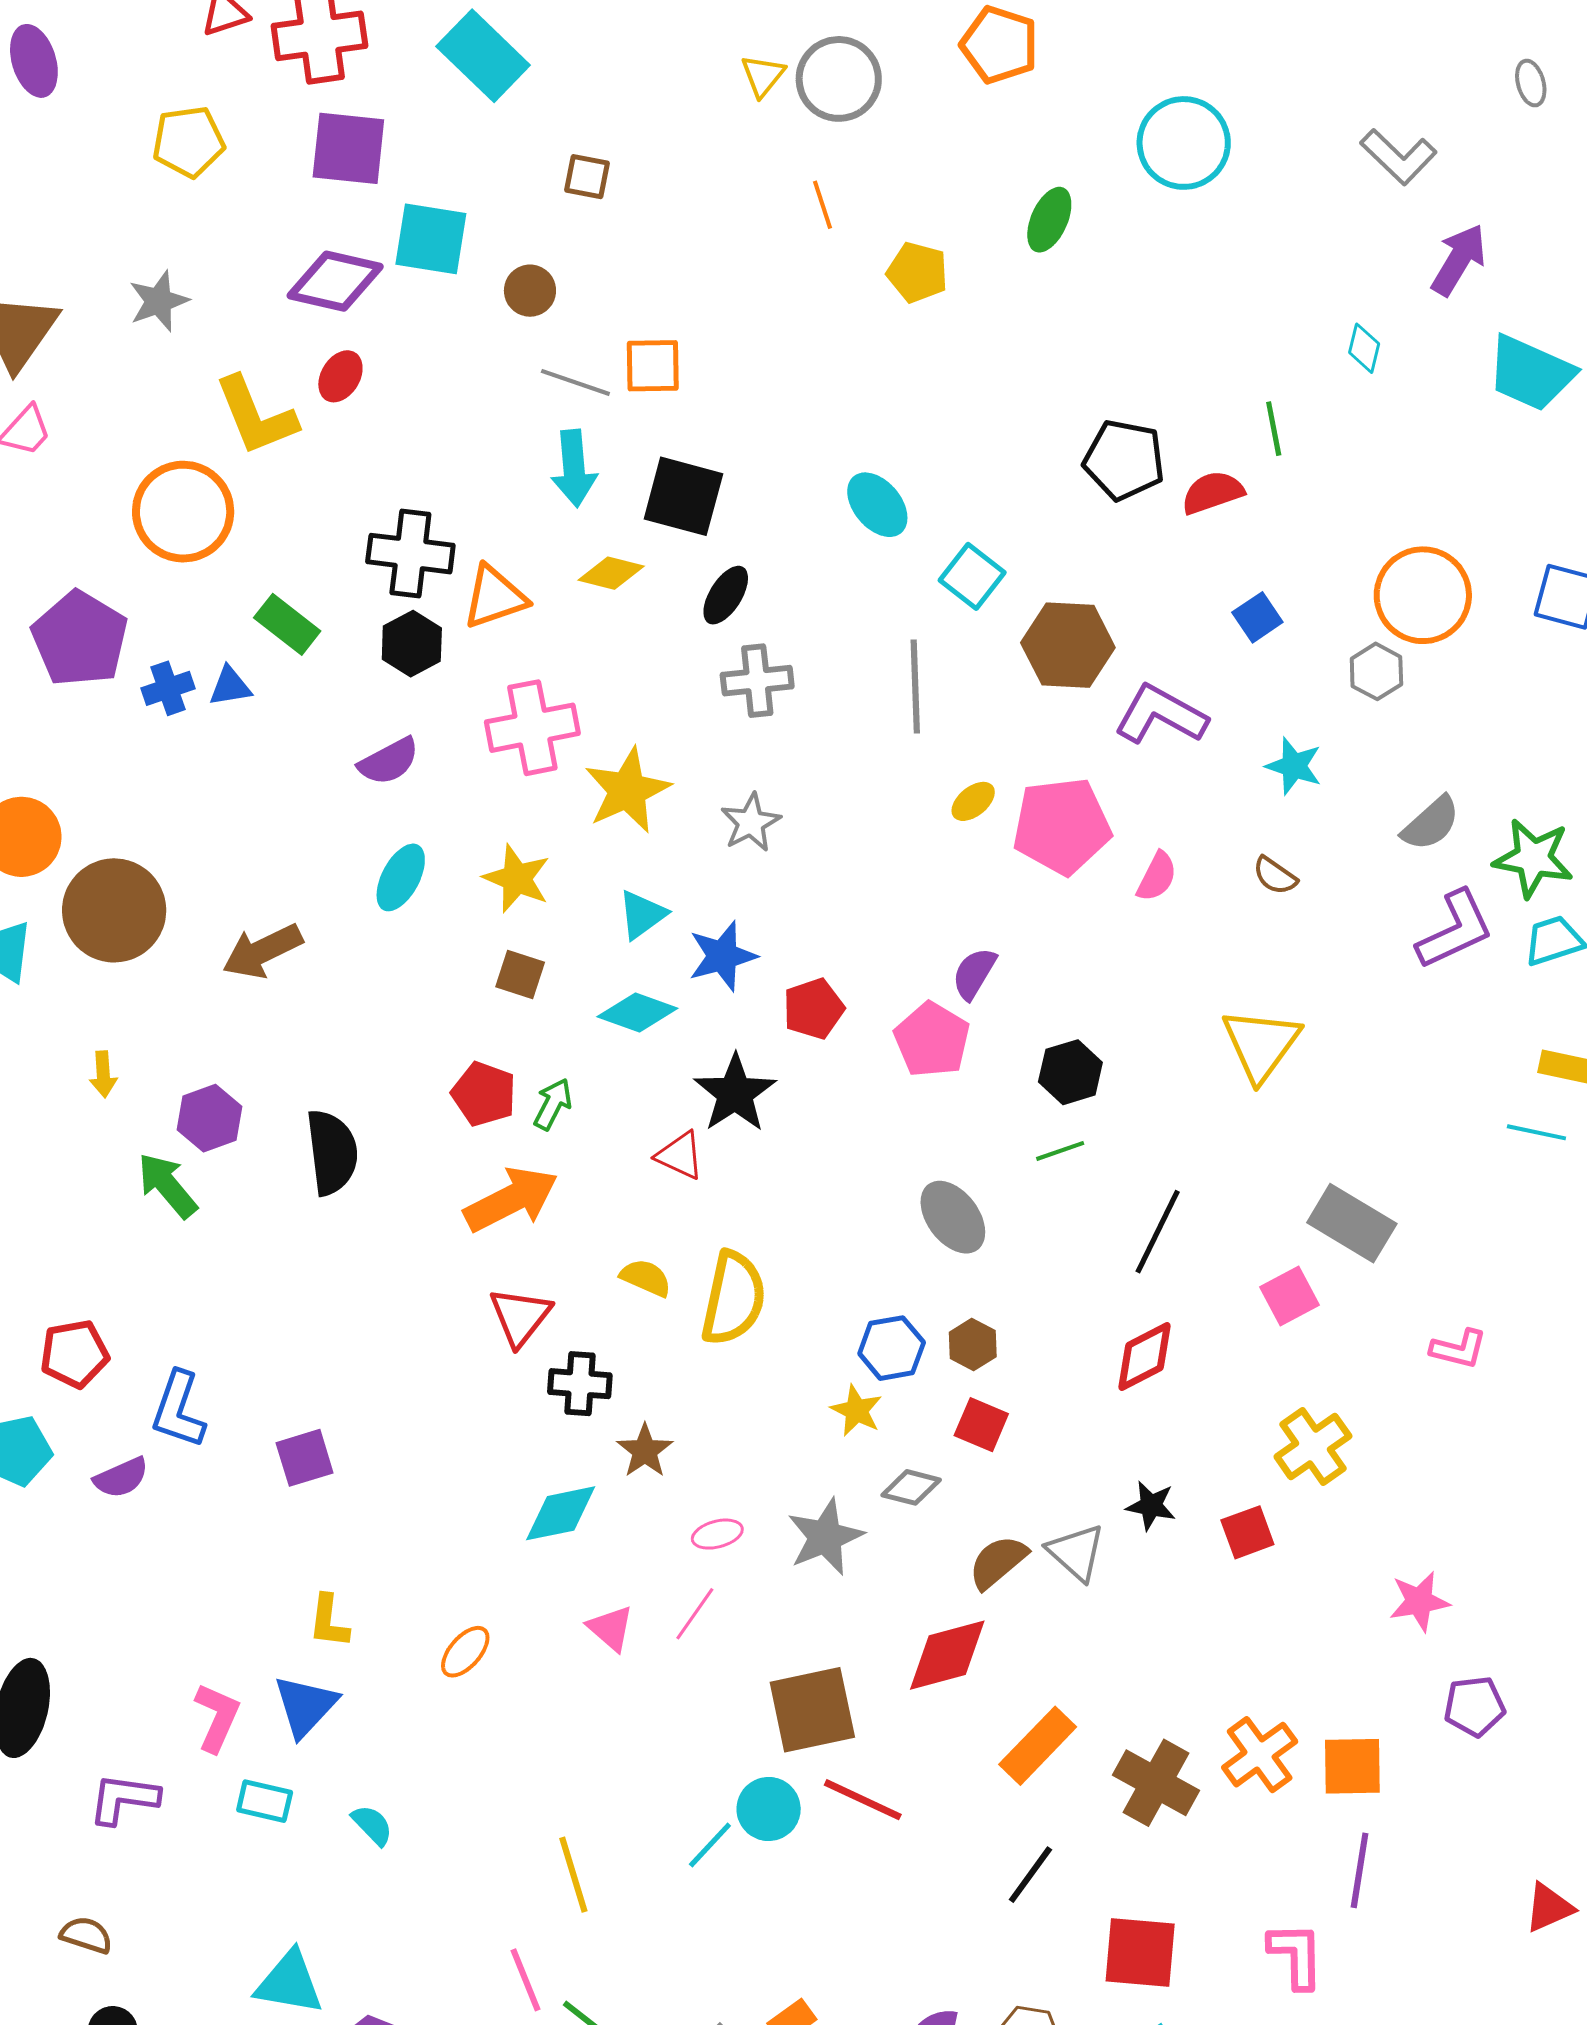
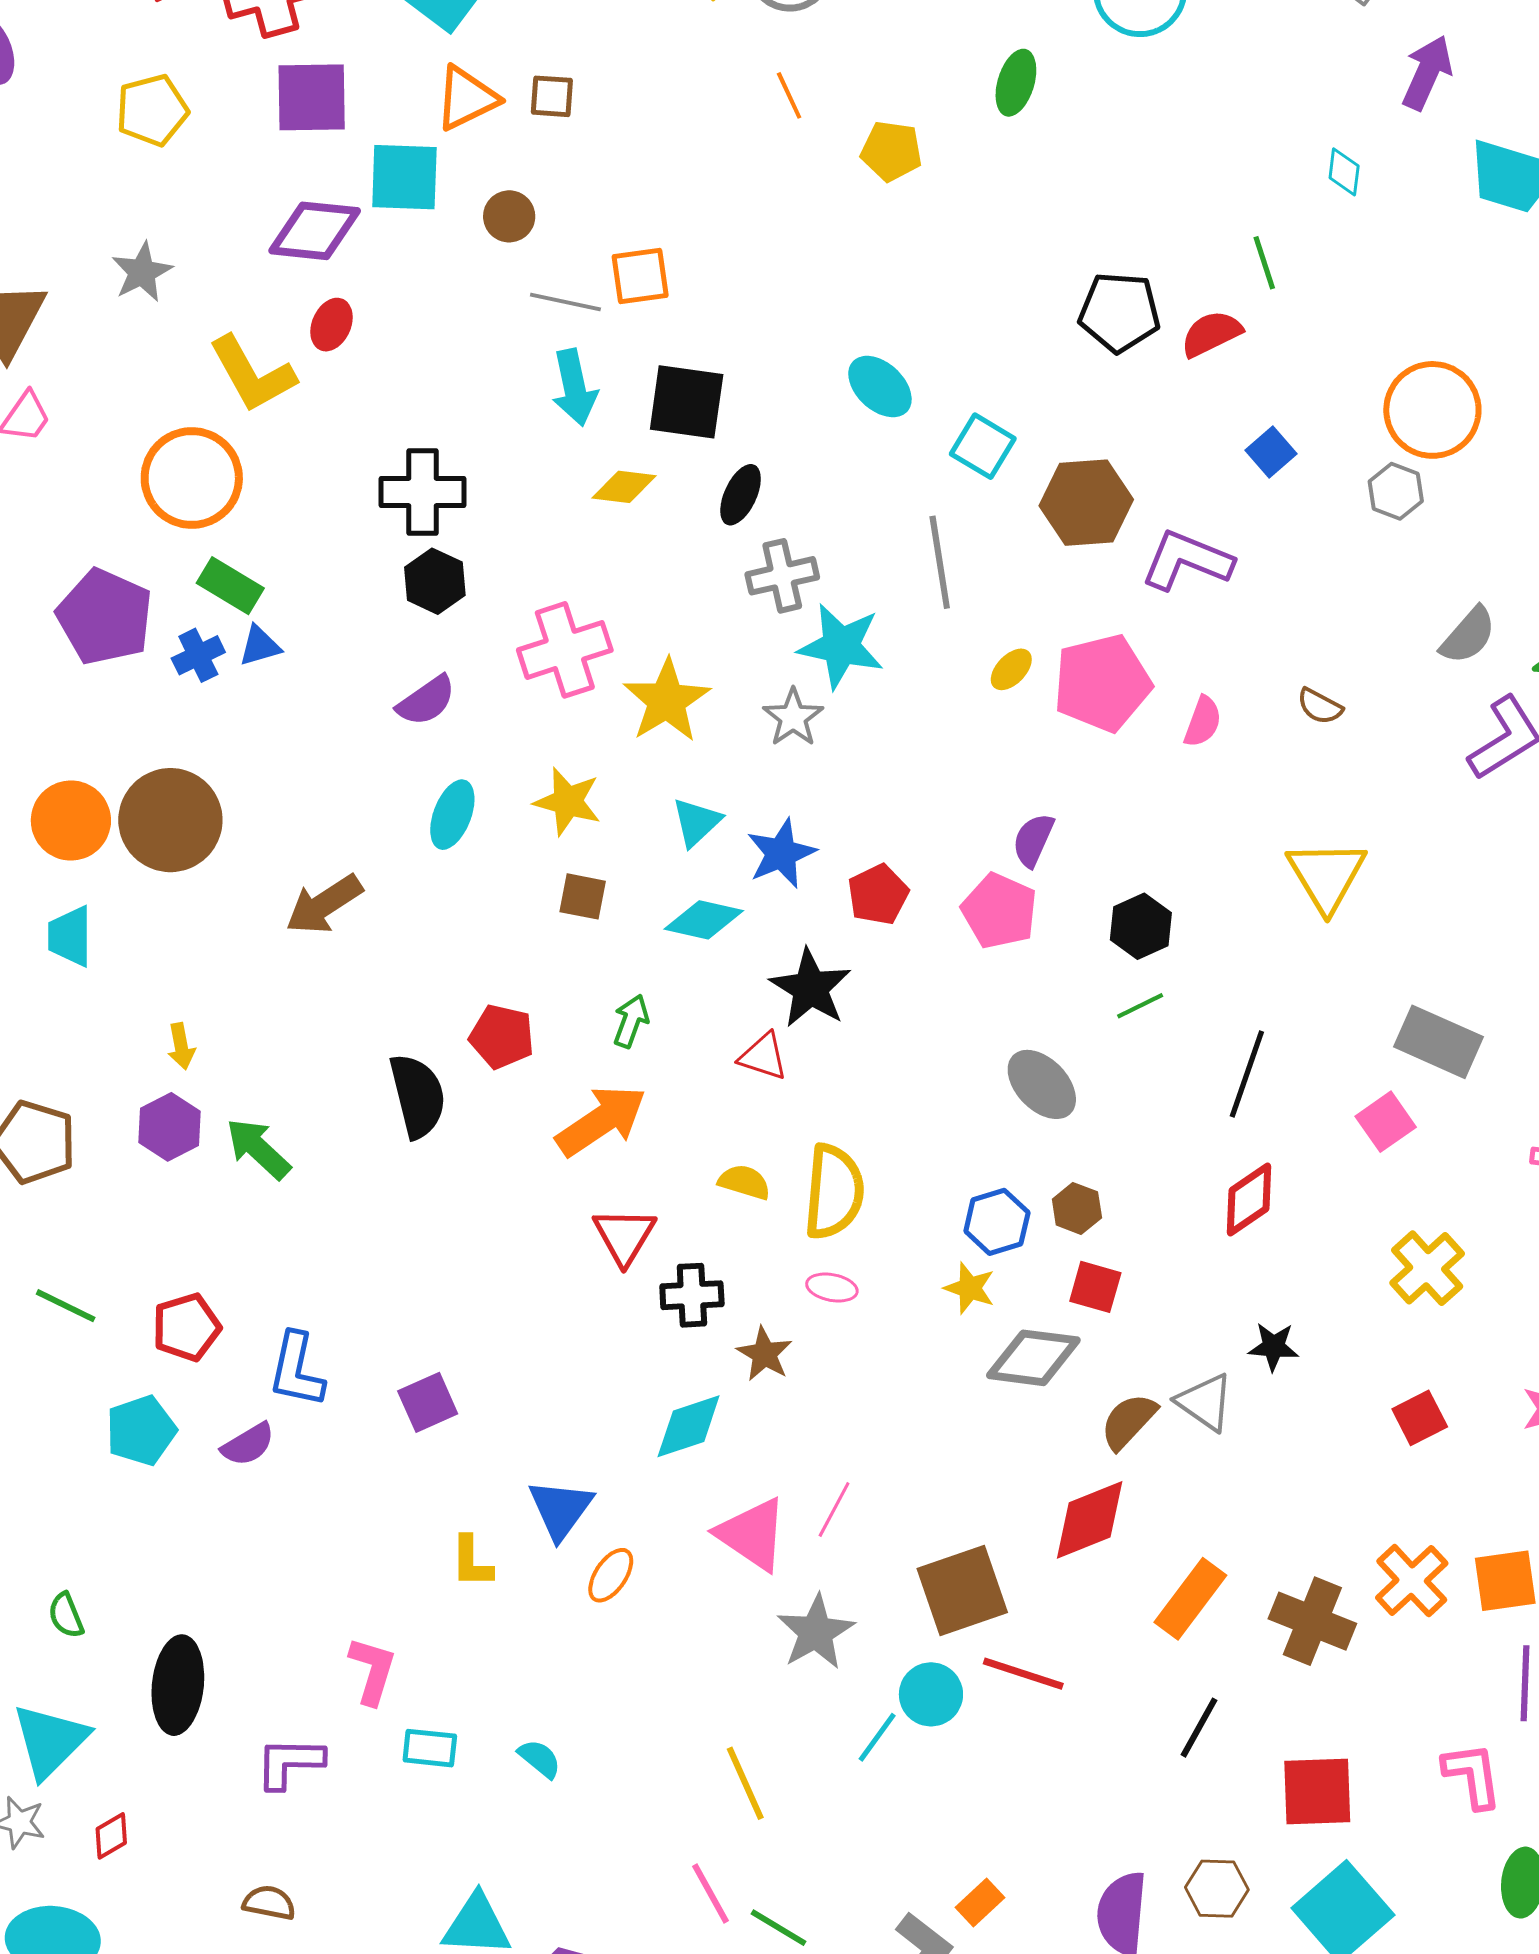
orange triangle: (495, 597) -> (467, 98), moved
green rectangle: (287, 624) -> (230, 586), moved
cyan star: (1294, 766) -> (841, 646), moved, size x1.5
brown circle: (114, 910) -> (170, 820), moved
red pentagon: (484, 1094) -> (502, 1037), moved
purple hexagon: (210, 1118) -> (169, 1127), moved
gray diamond: (911, 1487) -> (1033, 1358), size x1.6
red square: (1247, 1532) -> (1420, 1418), moved
pink ellipse: (717, 1534) -> (832, 1288), moved, turned 33
gray star: (825, 1537) -> (816, 1632), moved
pink triangle: (611, 1628) -> (752, 1534), size x1.6
blue triangle: (305, 1706) -> (561, 1509), moved

